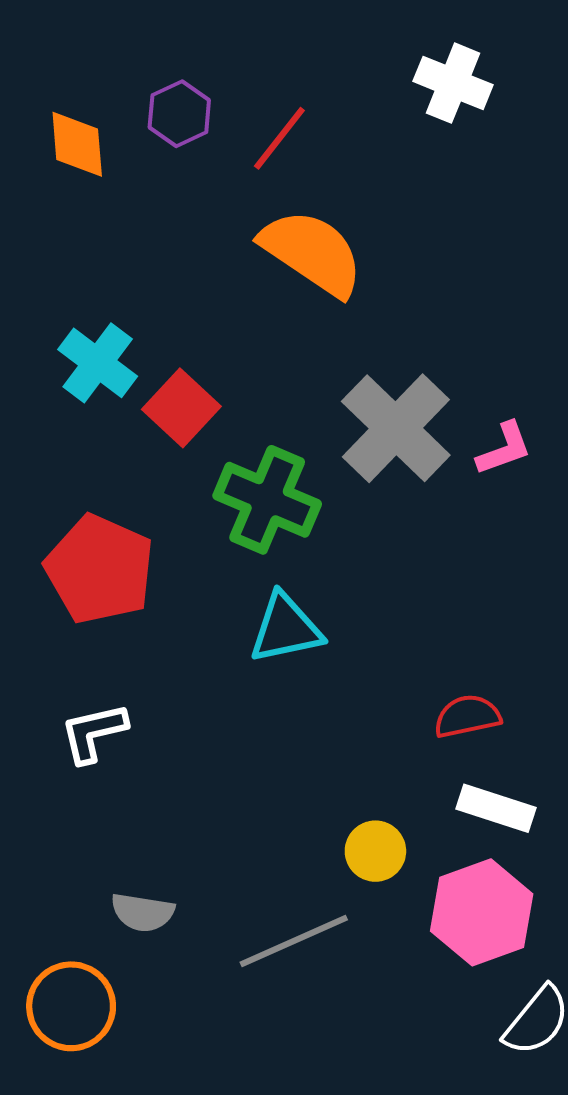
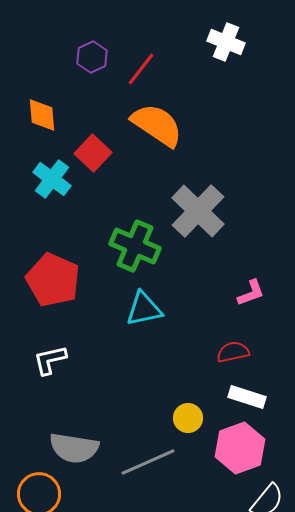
orange diamond: (77, 144) -> (42, 115), moved
red square: (181, 408) -> (93, 153), moved
pink L-shape: (504, 449) -> (251, 293), moved
gray semicircle: (143, 912) -> (74, 448), size x1.6

